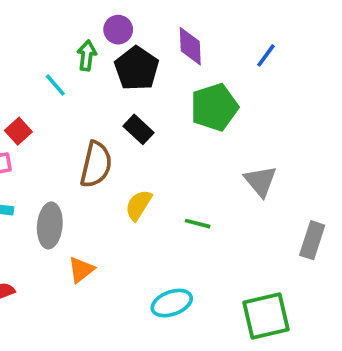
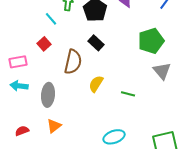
green pentagon: (214, 107) -> (151, 41), moved
red square: (18, 131) -> (44, 44), moved
orange triangle: (81, 270) -> (54, 126), moved

